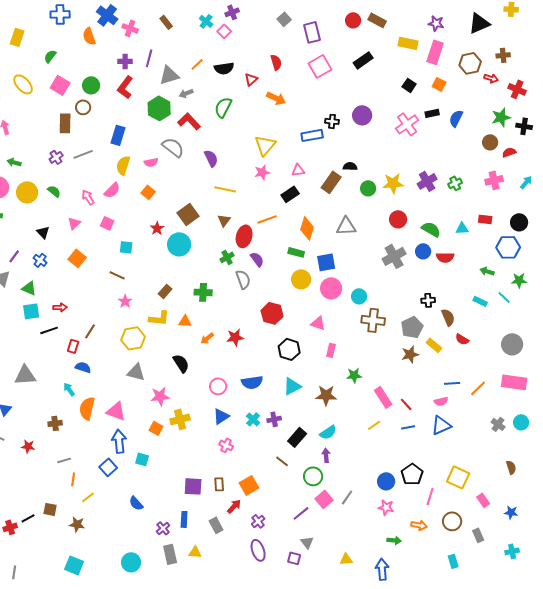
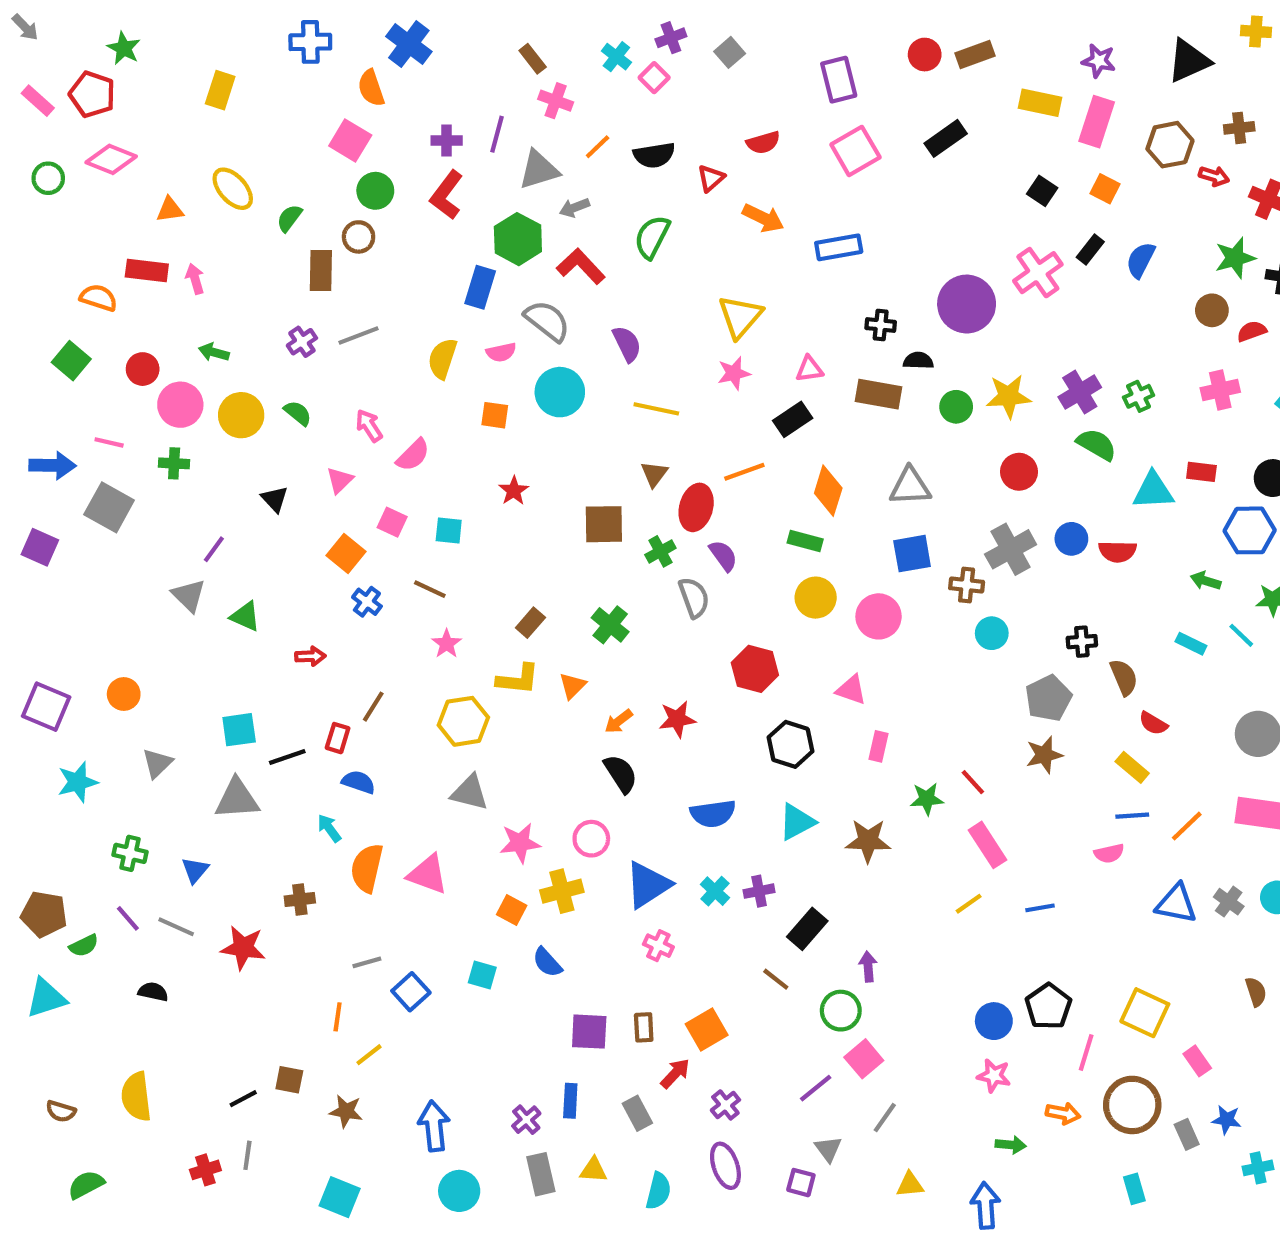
gray square: (284, 19) -> (730, 52), moved
brown rectangle: (377, 20) -> (975, 55), turned -48
pink cross: (130, 28) -> (556, 101), moved
green semicircle: (50, 56) -> (289, 218), moved
red semicircle: (276, 62) -> (763, 143), turned 91
pink square: (60, 85) -> (350, 140), moved
black rectangle: (432, 113) -> (1090, 250), turned -40
purple circle: (362, 115) -> (967, 304), moved, size x1.4
black cross: (332, 121) -> (881, 325), moved
blue rectangle: (118, 135) -> (480, 287), moved
blue rectangle: (312, 135) -> (839, 247), moved
brown rectangle: (331, 182) -> (879, 394), turned 65
pink semicircle: (112, 190) -> (413, 455), moved
orange square: (148, 192) -> (495, 415), turned -32
brown square: (188, 214) -> (604, 524), moved, turned 35
pink square: (107, 223) -> (392, 522), moved
cyan triangle: (462, 228) -> (1153, 491), size x1.5
green semicircle: (431, 229) -> (1097, 445), moved
cyan circle: (179, 244) -> (560, 392), moved
blue cross: (40, 260) -> (367, 602), moved
blue square: (326, 262) -> (912, 554), moved
green cross: (203, 292) -> (610, 625), turned 36
cyan circle: (359, 296) -> (992, 633), moved
cyan square: (31, 311) -> (239, 730), moved
brown cross: (373, 320) -> (967, 585), moved, size x0.7
orange triangle: (185, 321) -> (572, 686), turned -48
black line: (49, 330) -> (287, 757), moved
yellow rectangle: (434, 345) -> (1132, 767), moved
black semicircle: (181, 363) -> (621, 774), moved
pink circle: (218, 386) -> (591, 839), moved
red line: (406, 404) -> (973, 782), moved
blue triangle: (221, 416) -> (648, 885), size x1.4
blue triangle: (441, 425) -> (1176, 904), moved, turned 35
cyan semicircle: (328, 432) -> (658, 1191), moved, turned -42
blue arrow: (119, 441) -> (434, 1126), moved
red star: (28, 446) -> (243, 948), size x1.5
gray line: (64, 460) -> (367, 962), moved
gray line: (347, 497) -> (885, 1118), moved
blue semicircle: (136, 503) -> (547, 962), moved
blue star: (511, 512) -> (1227, 1120), moved
brown circle: (452, 521) -> (1132, 1105), size x1.4
red cross: (10, 527) -> (205, 1170), moved
gray line: (14, 572) -> (247, 1155), moved

